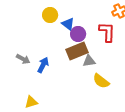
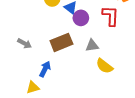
brown rectangle: (77, 51) -> (61, 42), moved
blue arrow: (43, 65) -> (45, 69), moved

